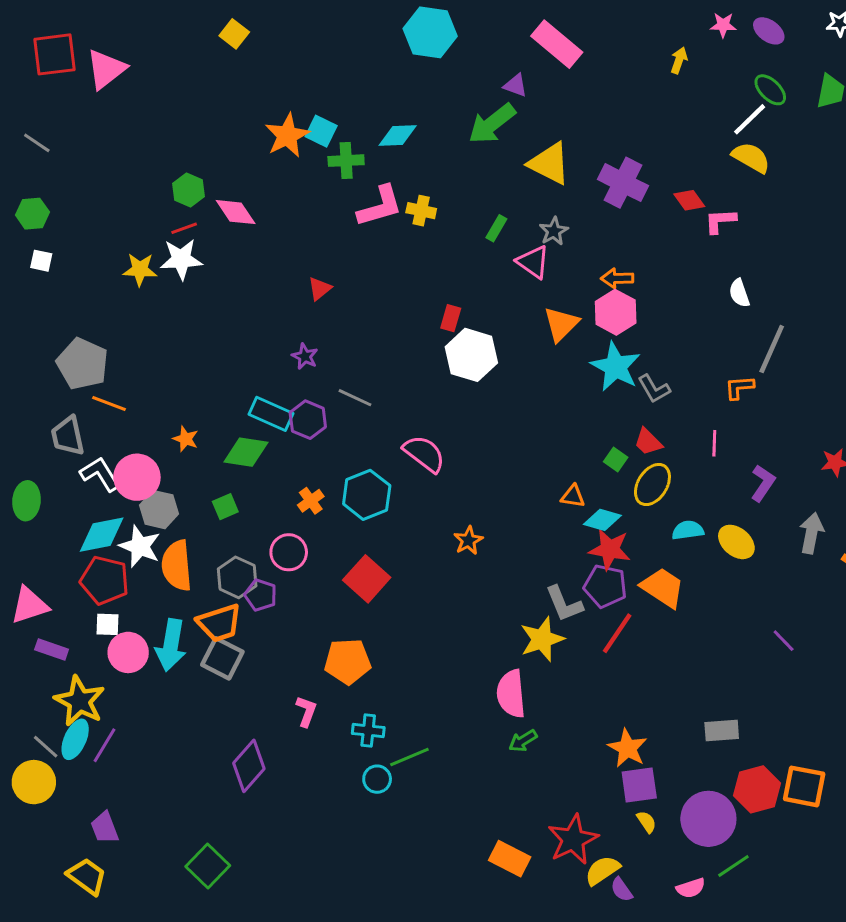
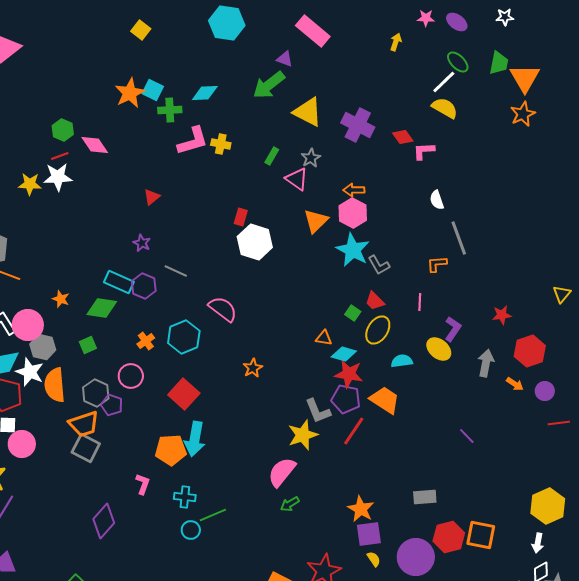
yellow square: (234, 34) -> (141, 30), moved
gray line: (772, 349) -> (459, 238), turned -44
yellow ellipse: (736, 542) -> (439, 349), moved
cyan arrow: (171, 645) -> (195, 439), moved
pink semicircle: (511, 694) -> (282, 472), turned 44

